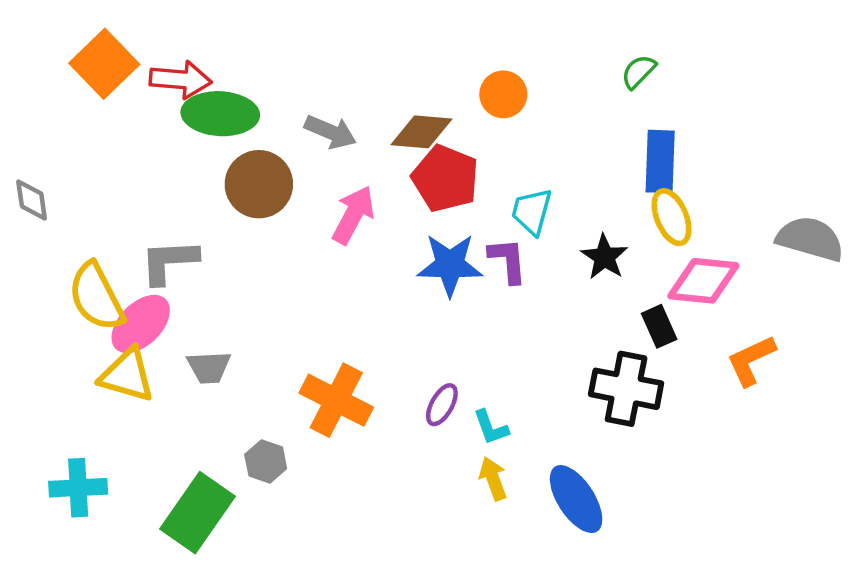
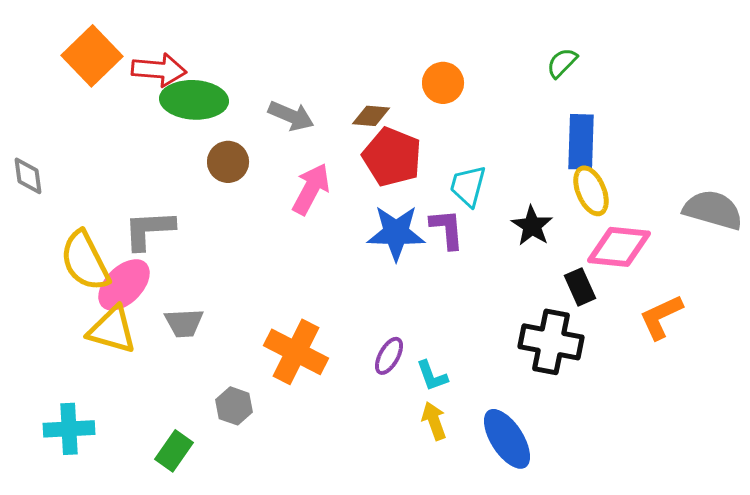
brown diamond: (421, 132) -> (371, 116), size x0.7
brown circle: (259, 184) -> (228, 162), size x0.7
green rectangle: (198, 513) -> (174, 451), size x0.6

